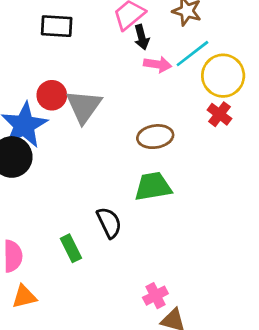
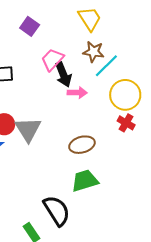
black arrow: (142, 37) -> (63, 75), size x1.4
cyan line: (192, 54) -> (106, 66), moved
black semicircle: (109, 223) -> (57, 211), size x1.4

